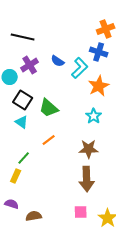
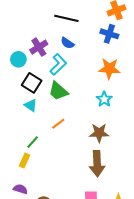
black line: (23, 37) -> (66, 18), moved
cyan L-shape: (80, 68) -> (58, 64), moved
orange star: (99, 86) -> (109, 69), turned 30

